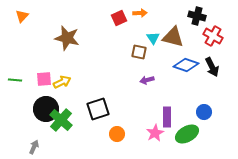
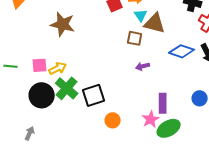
brown triangle: (173, 37) -> (155, 23), moved
cyan triangle: (153, 38) -> (141, 15), moved
green cross: (61, 120) -> (67, 88), moved
green ellipse: (187, 134) -> (169, 128), moved

